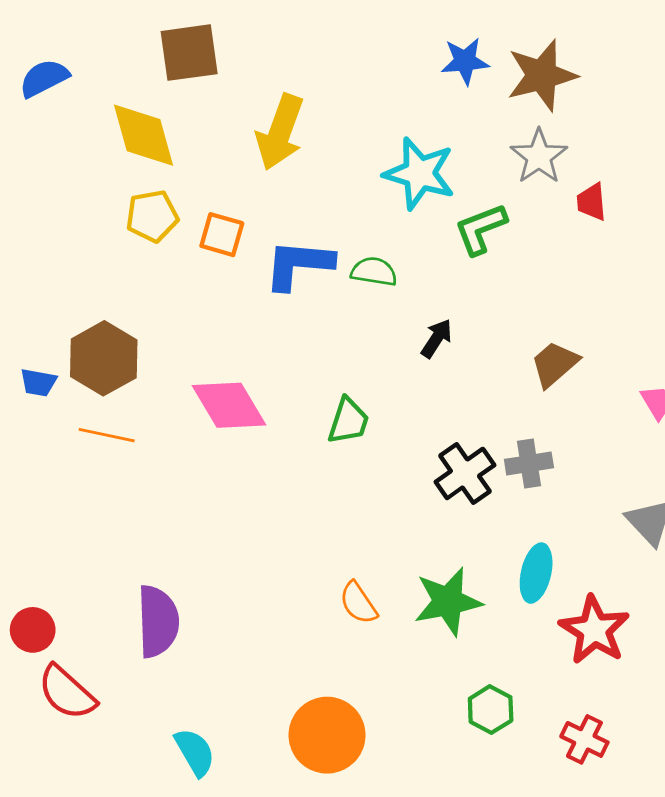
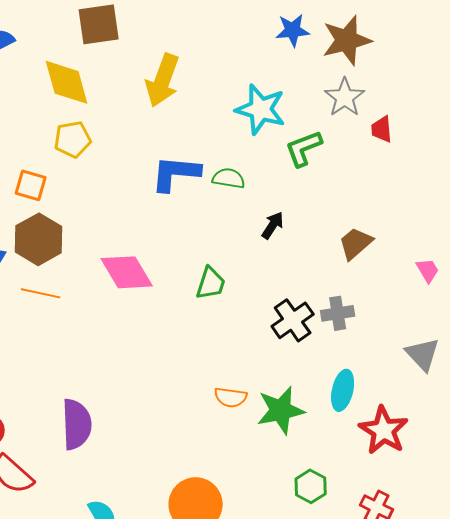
orange square: (222, 235) -> (31, 185), moved
orange semicircle: (358, 603) -> (231, 397), moved, turned -48

